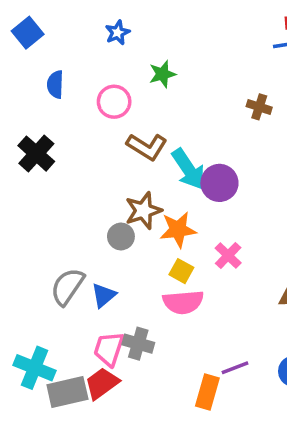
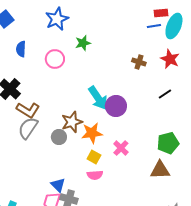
blue star: (117, 33) -> (57, 19), size x1.6
brown L-shape: (147, 147) -> (28, 110), moved
gray semicircle: (67, 287) -> (28, 128), moved
blue triangle: (104, 295) -> (58, 185), moved, turned -35
pink semicircle: (183, 302) -> (95, 175), size x0.7

